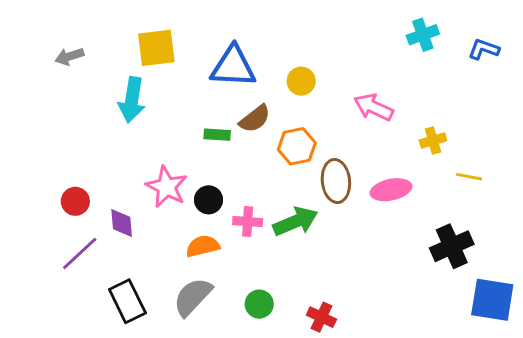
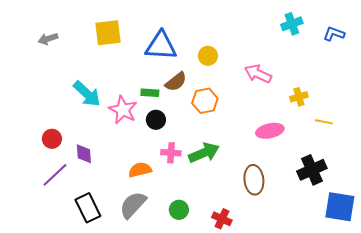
cyan arrow: (132, 100) -> (87, 94), moved, turned -56
brown ellipse: (336, 181) -> (254, 180), moved
pink star: (167, 187) -> (123, 110), moved
black circle: (209, 200) -> (156, 120), moved

